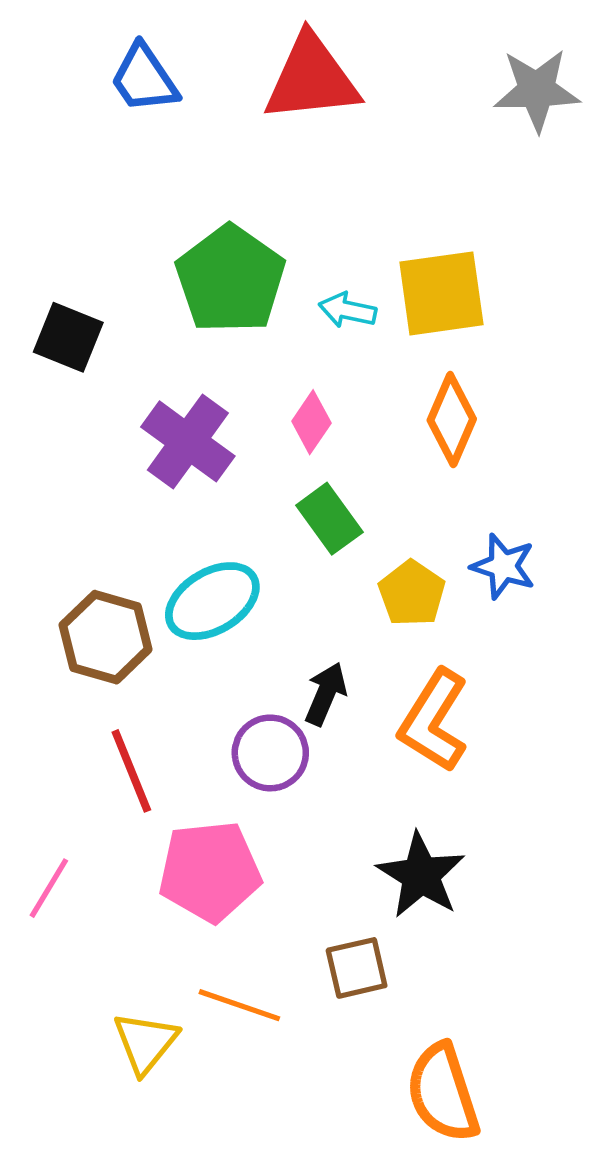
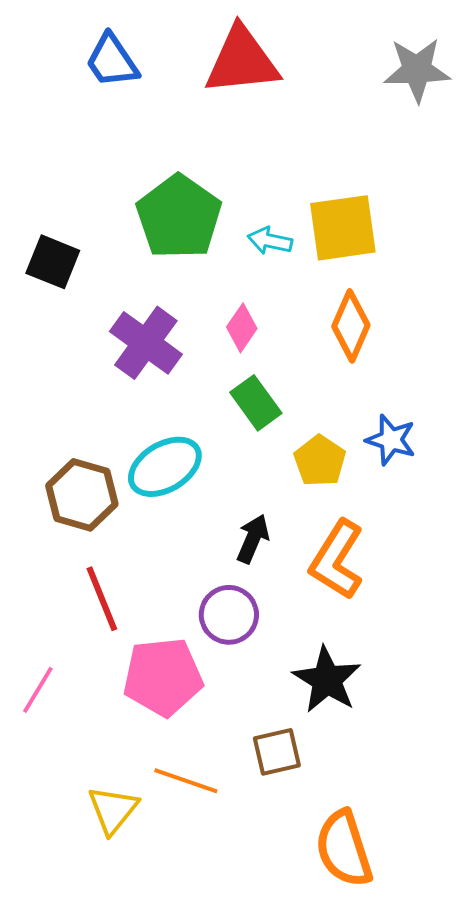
purple circle: (270, 753) -> (229, 615), moved

